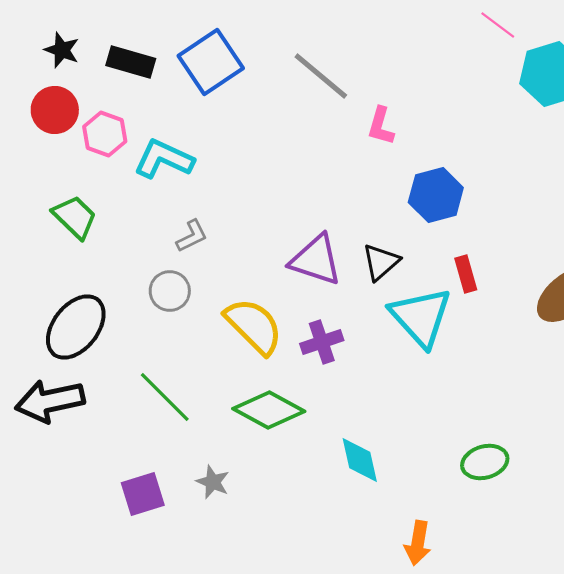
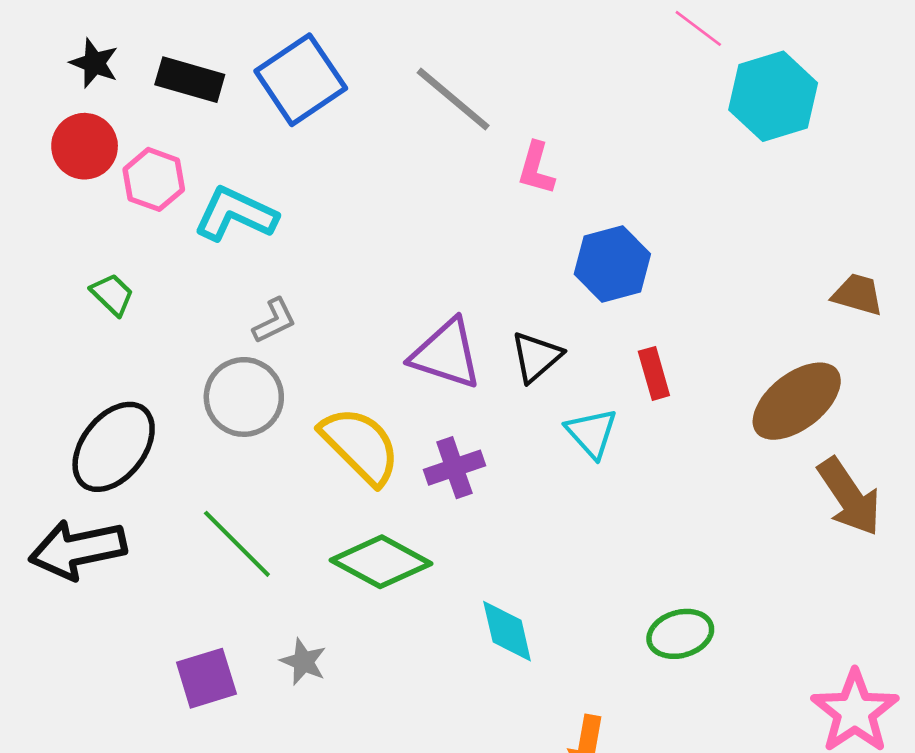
green trapezoid: (75, 217) -> (112, 294), size x0.7
gray circle: (170, 291) -> (244, 397), size x1.4
cyan triangle: (421, 317) -> (592, 433), size x0.6

